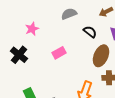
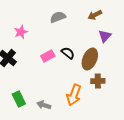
black semicircle: (90, 32) -> (68, 53), moved

